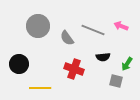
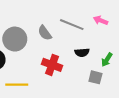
gray circle: (38, 26) -> (15, 39), moved

